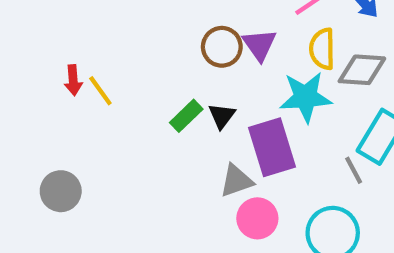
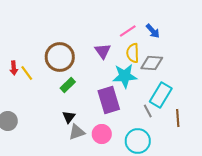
brown circle: (222, 47) -> (60, 57), moved, size x1.5
black triangle: (222, 116) -> (69, 117), moved
gray triangle: (236, 181) -> (77, 132), moved

